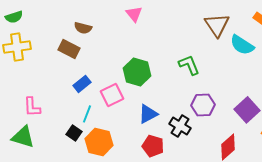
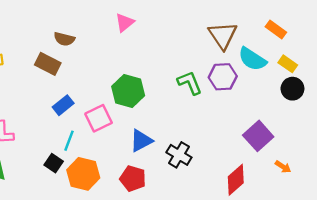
pink triangle: (134, 14) -> (125, 22), turned 30
purple hexagon: (203, 105) -> (223, 77), moved
red pentagon: (153, 146) -> (133, 179), moved

